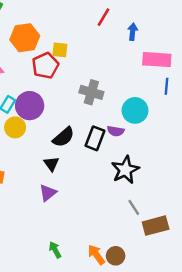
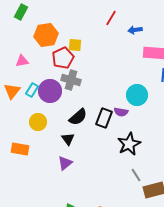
blue arrow: (133, 32) -> (135, 30), turned -104
gray cross: (91, 92) -> (71, 80), moved
yellow circle: (15, 127) -> (38, 122), moved

